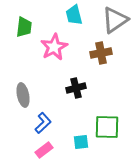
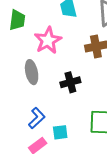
gray ellipse: (23, 95) -> (32, 72), moved
cyan square: (81, 142) -> (60, 132), moved

